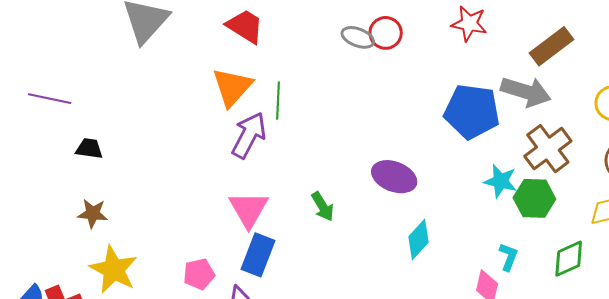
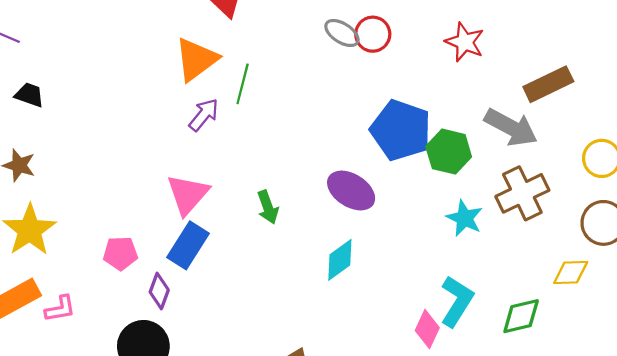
blue pentagon: (472, 112) -> (401, 130), moved
purple arrow: (249, 135) -> (204, 115), size x0.7
green hexagon: (534, 198) -> (449, 152), moved
cyan diamond: (418, 239) -> (340, 260), moved
cyan L-shape: (508, 257) -> (457, 301), size x1.6

